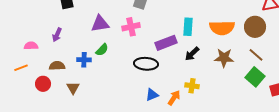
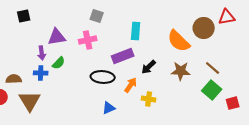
cyan rectangle: (188, 27) -> (136, 31), moved
brown circle: (255, 27) -> (204, 28), moved
orange semicircle: (222, 28) -> (179, 41), turned 45
purple arrow: (57, 35) -> (42, 53), moved, turned -32
brown triangle: (73, 88) -> (30, 101), size x1.6
orange arrow: (174, 98) -> (131, 85), moved

